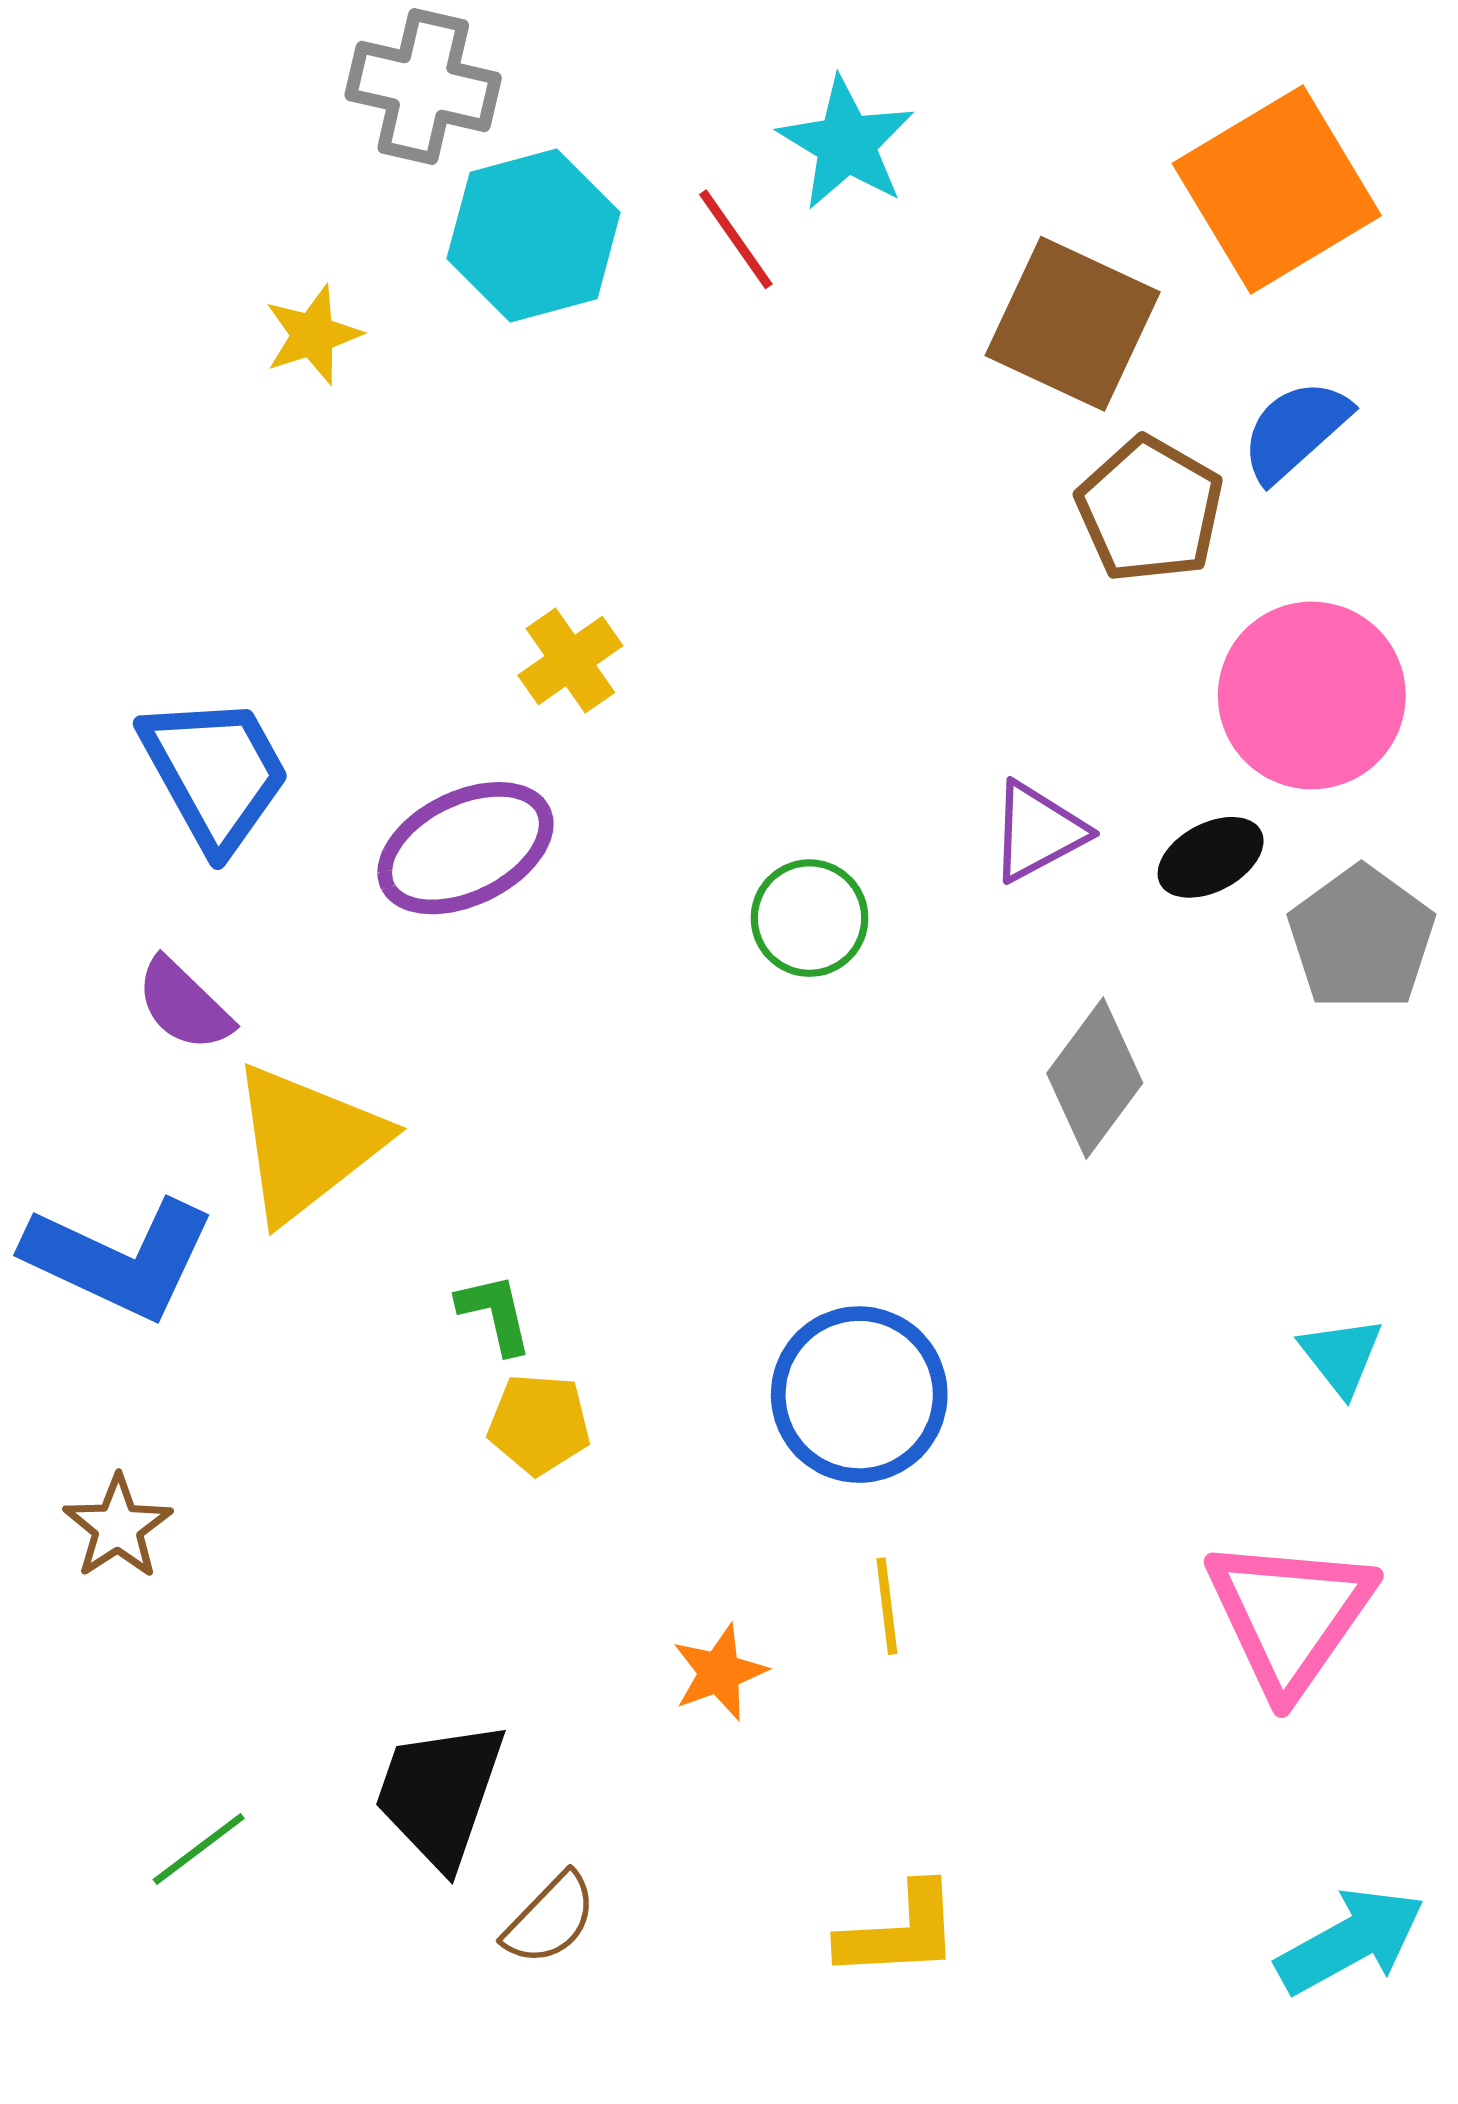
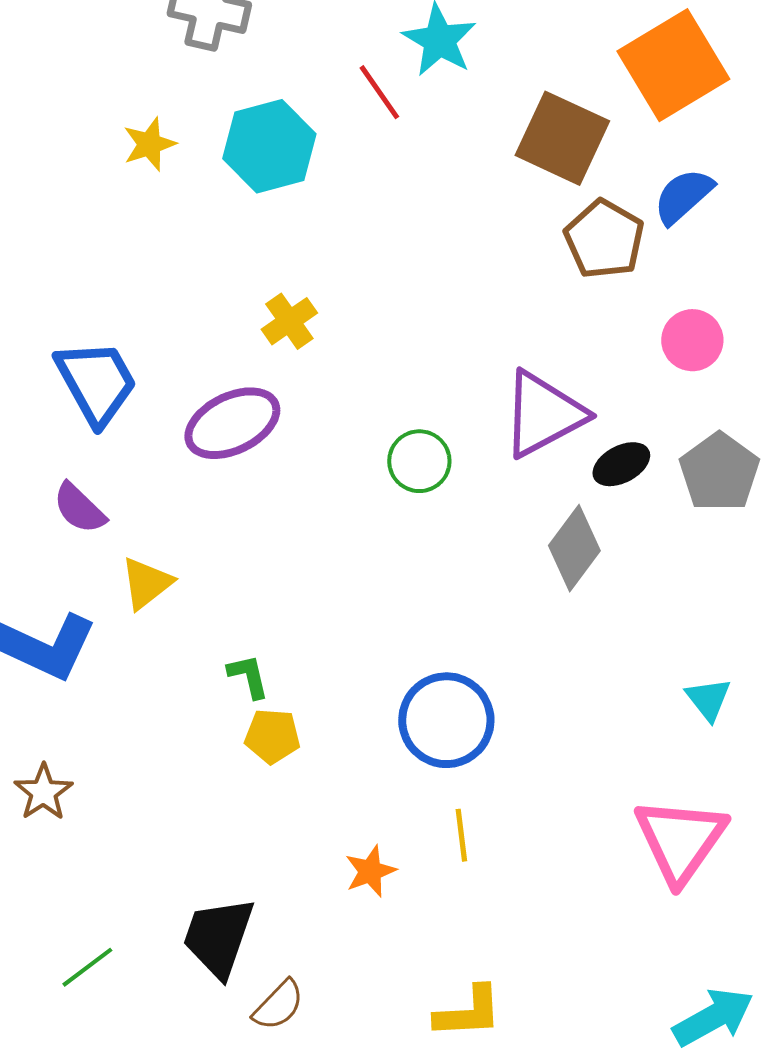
cyan hexagon: (534, 235) -> (269, 146), moved
pink circle: (1312, 695) -> (692, 340), size x0.6
purple triangle: (1038, 832) -> (543, 414), size x1.6
black ellipse: (1211, 857) -> (621, 464), moved
yellow triangle: (307, 1143) -> (146, 583), size x0.6

